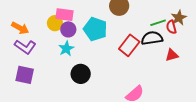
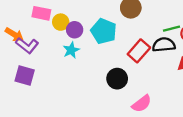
pink rectangle: (65, 15) -> (41, 13), moved
orange arrow: (20, 28) -> (14, 35), moved
black circle: (81, 74) -> (117, 79), moved

